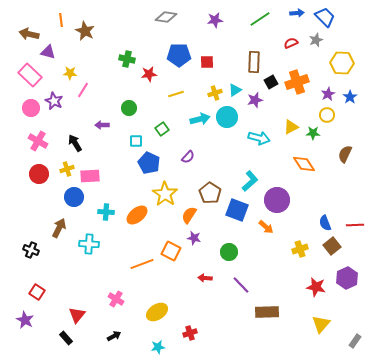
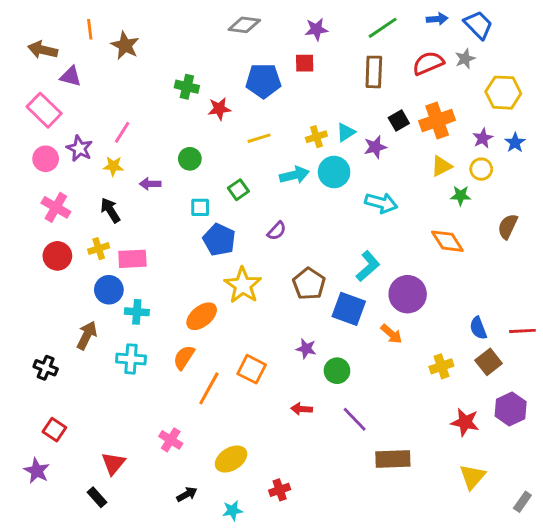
red semicircle: (291, 43) -> (428, 63), size x1.5
red square: (207, 62) -> (305, 63), moved
brown rectangle: (254, 62) -> (374, 72), moved
yellow star: (70, 73) -> (113, 166), moved
yellow triangle: (291, 127) -> (441, 166), moved
cyan cross: (106, 212) -> (137, 312), moved
orange semicircle: (189, 215) -> (184, 357), moved
purple star: (194, 238) -> (306, 349), moved
orange line: (142, 264) -> (209, 388), turned -40
black arrow: (114, 336) -> (187, 494), moved

